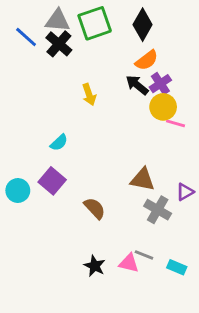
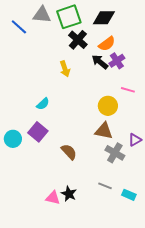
black diamond: (143, 25) -> (104, 18), turned 60
black cross: (59, 44) -> (78, 40), moved
yellow circle: (163, 107) -> (108, 106), moved
pink triangle: (129, 263) -> (53, 198), moved

